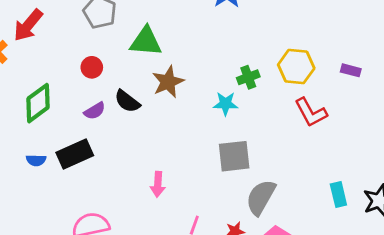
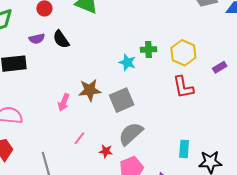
purple rectangle: (351, 70) -> (220, 67), turned -64
brown star: (168, 82) -> (90, 90), moved
gray square: (234, 156) -> (122, 100), turned -35

